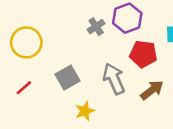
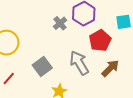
red pentagon: (143, 54) -> (100, 40), turned -30

